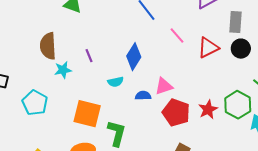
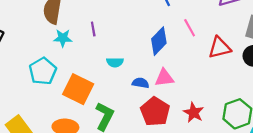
blue diamond: (134, 57) -> (159, 41), moved
cyan pentagon: (35, 103) -> (43, 71), moved
red star: (208, 109) -> (194, 113), moved, turned -30
red pentagon: (176, 113) -> (155, 112), moved

